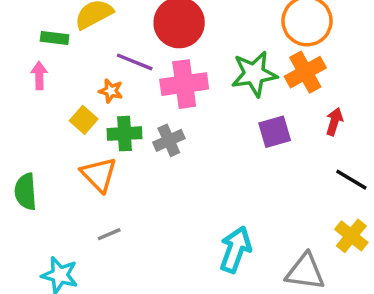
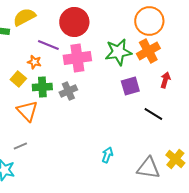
black line: (351, 180) -> (153, 114), moved
gray line: (109, 234) -> (20, 146), moved
yellow cross: (351, 236) -> (175, 159), moved
cyan arrow: (235, 250) -> (107, 155), size x0.6

